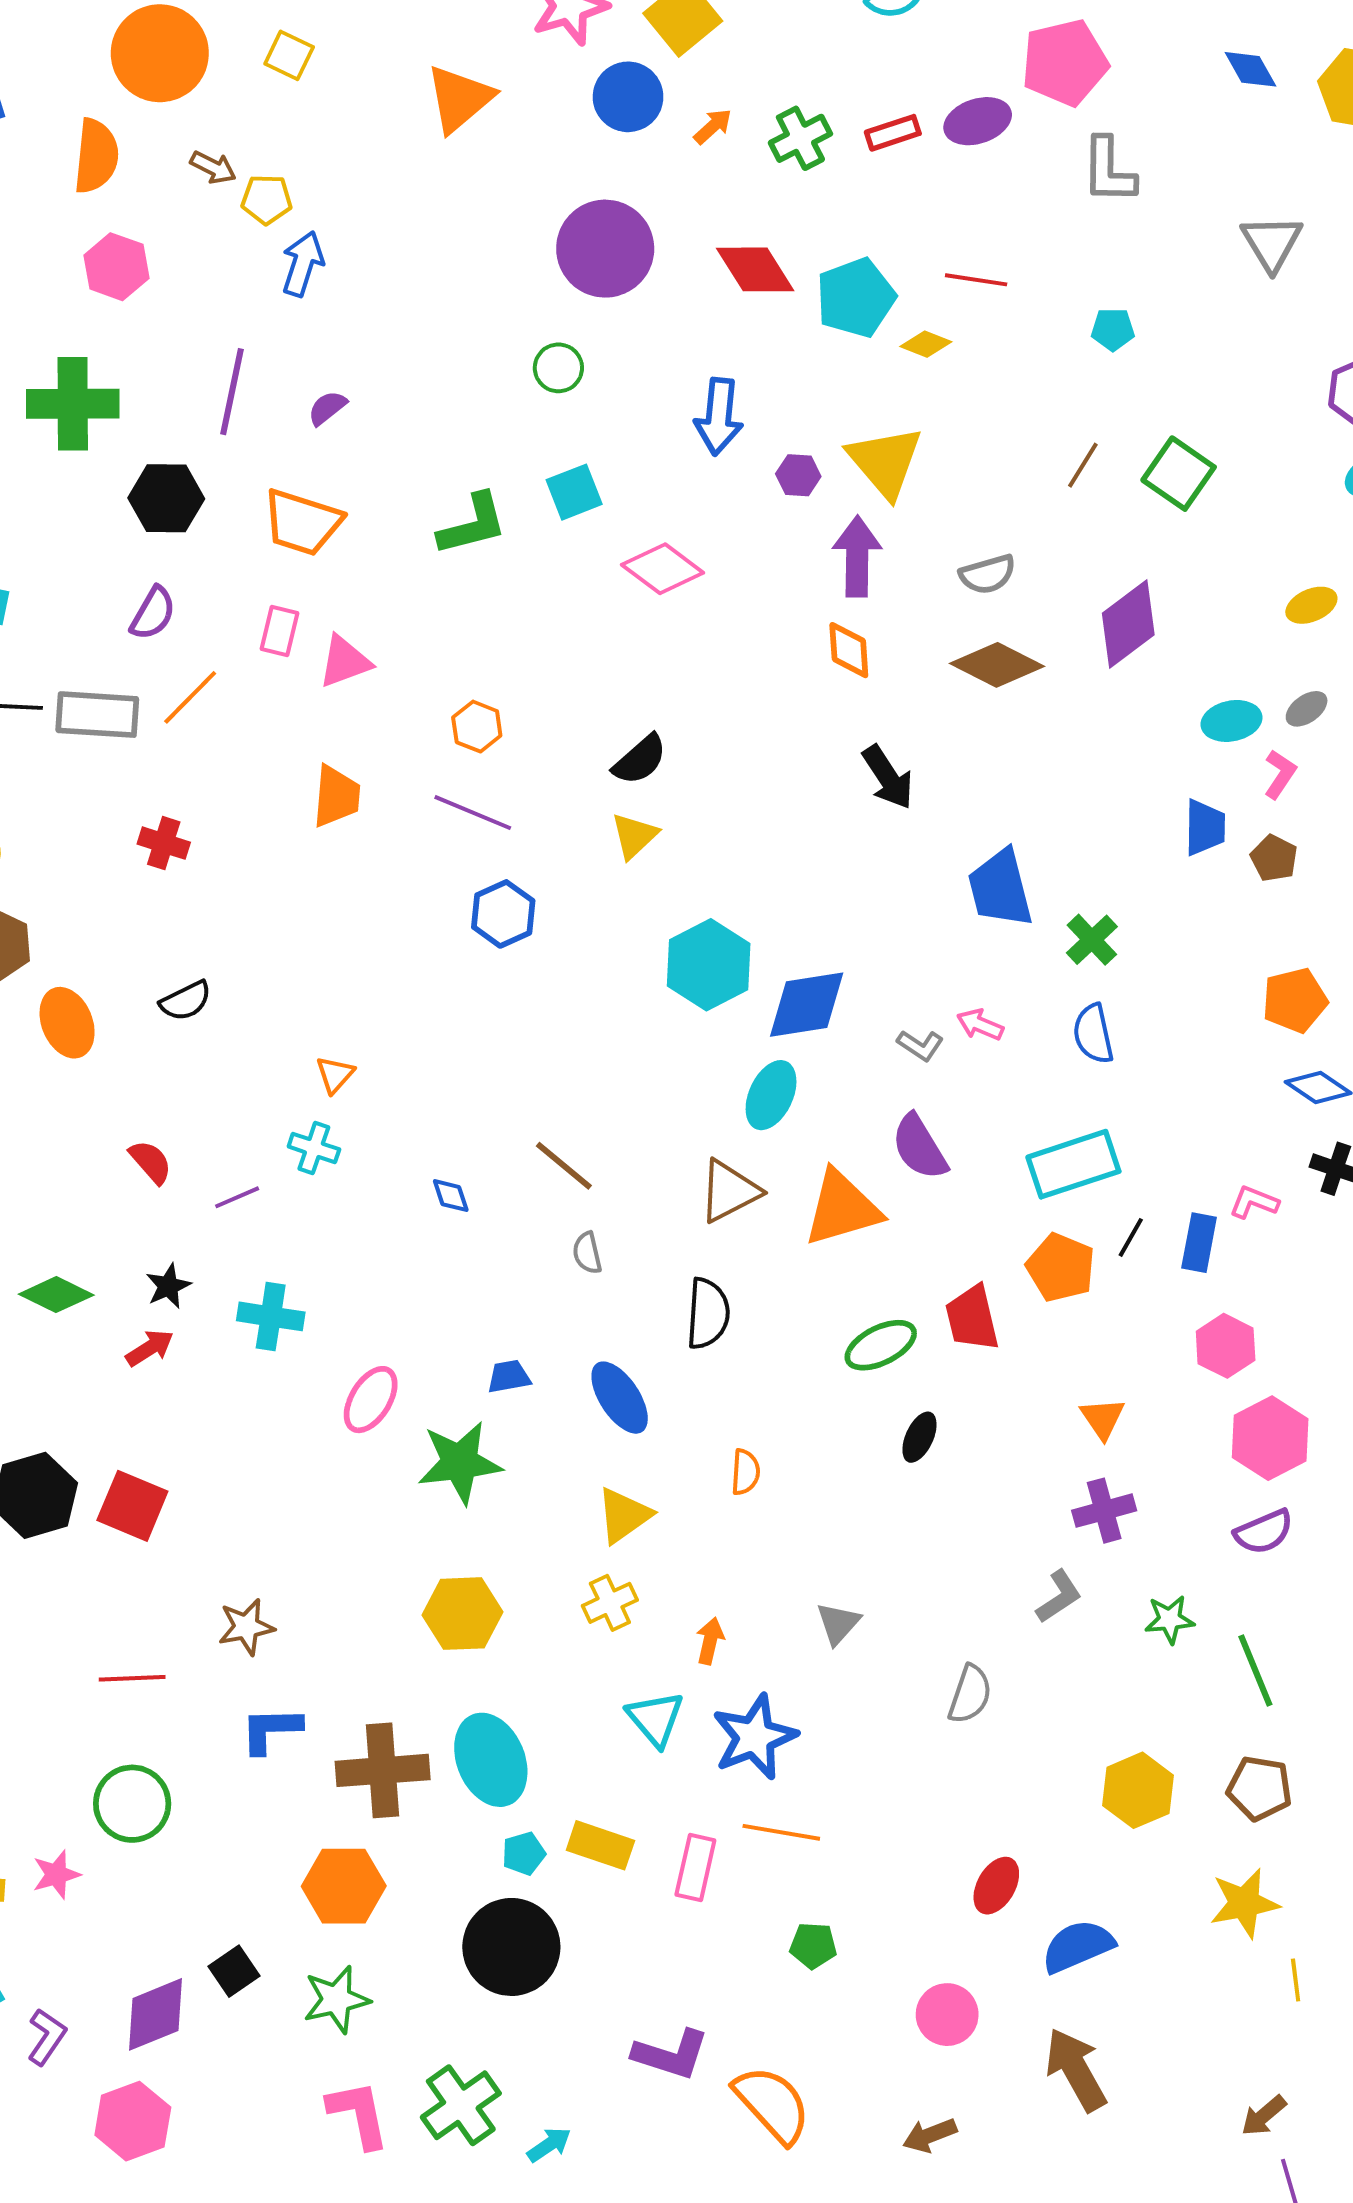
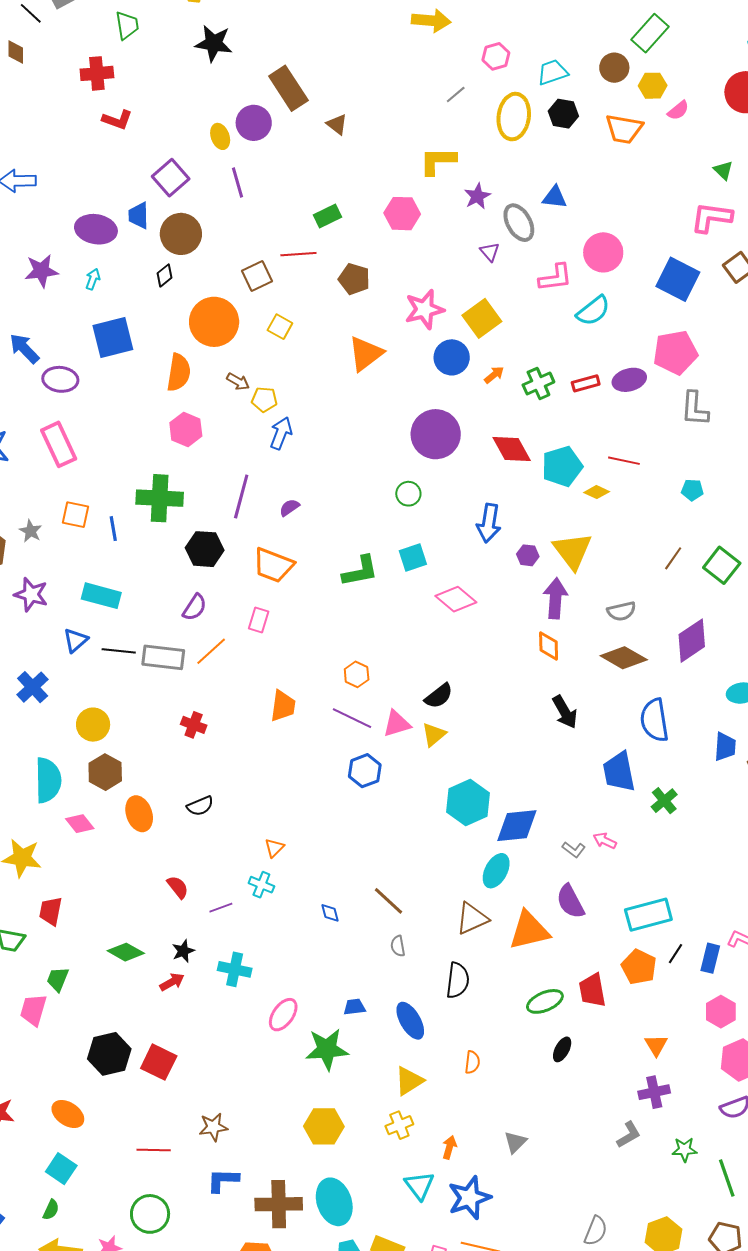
pink triangle: (345, 662) -> (397, 724), moved
blue semicircle: (1093, 1034) -> (654, 720), moved, size x1.4
gray semicircle: (970, 1694) -> (596, 1231), moved

